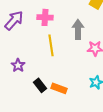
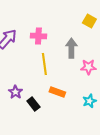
purple star: (18, 65) -> (15, 92), moved
orange rectangle: (59, 88) -> (57, 92), moved

